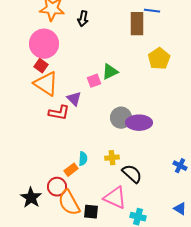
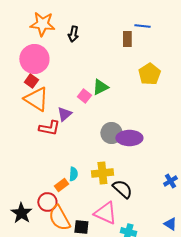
brown rectangle: (137, 24) -> (127, 39), size x0.7
pink square: (94, 81) -> (84, 96), turned -32
purple triangle: (74, 99) -> (64, 114), turned 35
yellow cross: (112, 158) -> (102, 173), size x1.5
blue cross: (180, 166) -> (170, 181), turned 32

